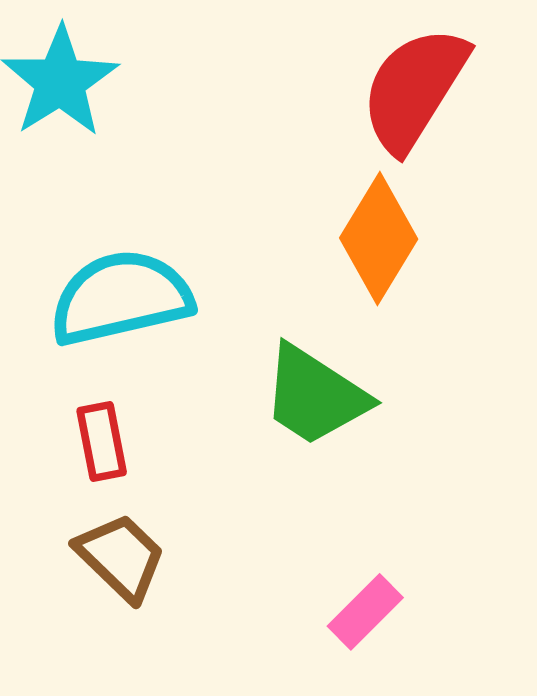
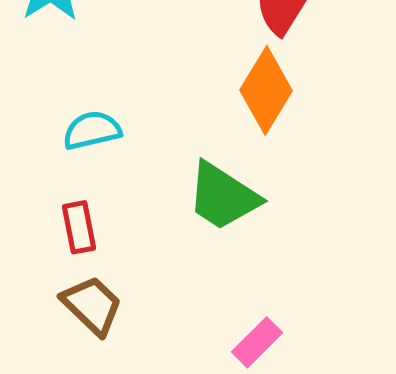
cyan semicircle: (121, 298) -> (92, 130), size x0.6

